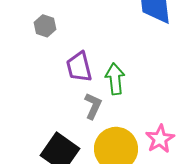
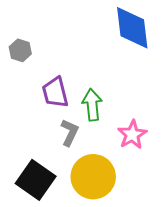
pink star: (160, 139) -> (132, 135), moved

